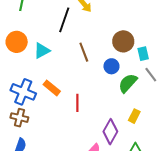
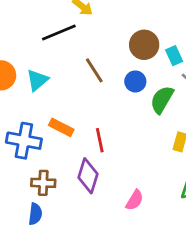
black line: (64, 20) -> (59, 32), turned 60
brown cross: (19, 118) -> (43, 183), moved
purple diamond: (110, 132) -> (88, 176), moved

